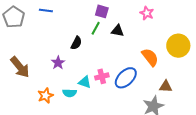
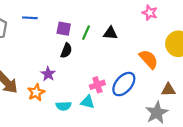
purple square: (102, 11) -> (64, 29), moved
pink star: (147, 13) -> (150, 13), moved
cyan triangle: (85, 82) -> (88, 102), moved
orange star: (46, 96) -> (36, 92), moved

